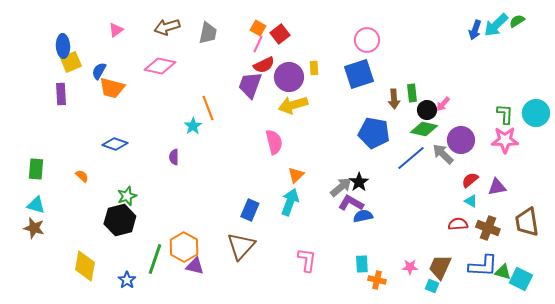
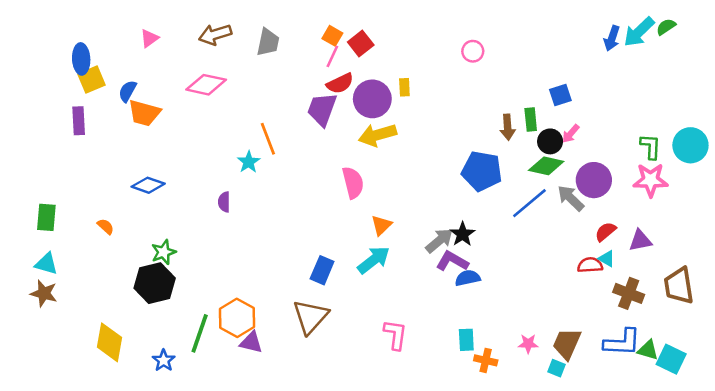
pink circle: (367, 40) -> (473, 51), size x0.7
blue square: (359, 74) -> (560, 95), moved, size x0.6
cyan arrow: (290, 202) -> (374, 260), turned 32
red semicircle: (458, 224) -> (590, 265), moved

